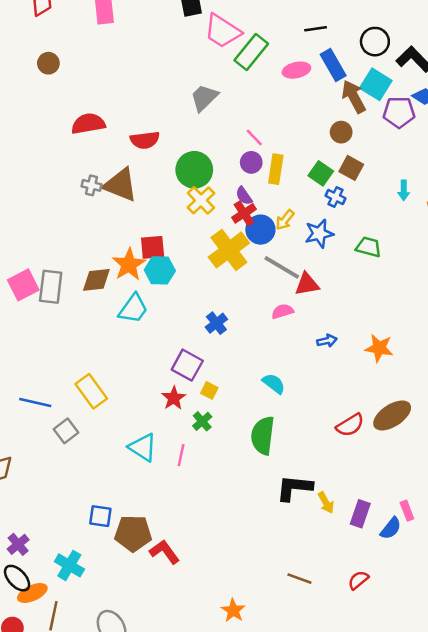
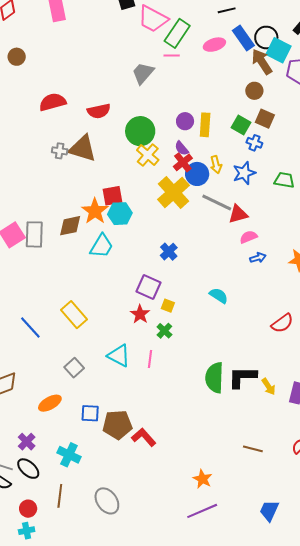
black circle: (375, 42) -> (266, 38), moved
pink line: (254, 137) -> (172, 55), moved, turned -42
yellow arrow: (285, 220) -> (216, 165), turned -48
pink semicircle: (282, 311) -> (248, 237), moved
blue line: (35, 402) -> (30, 328), turned 40
gray square: (66, 431) -> (74, 368), moved
green semicircle: (263, 436) -> (214, 378), moved
orange ellipse: (32, 593) -> (50, 403), moved

